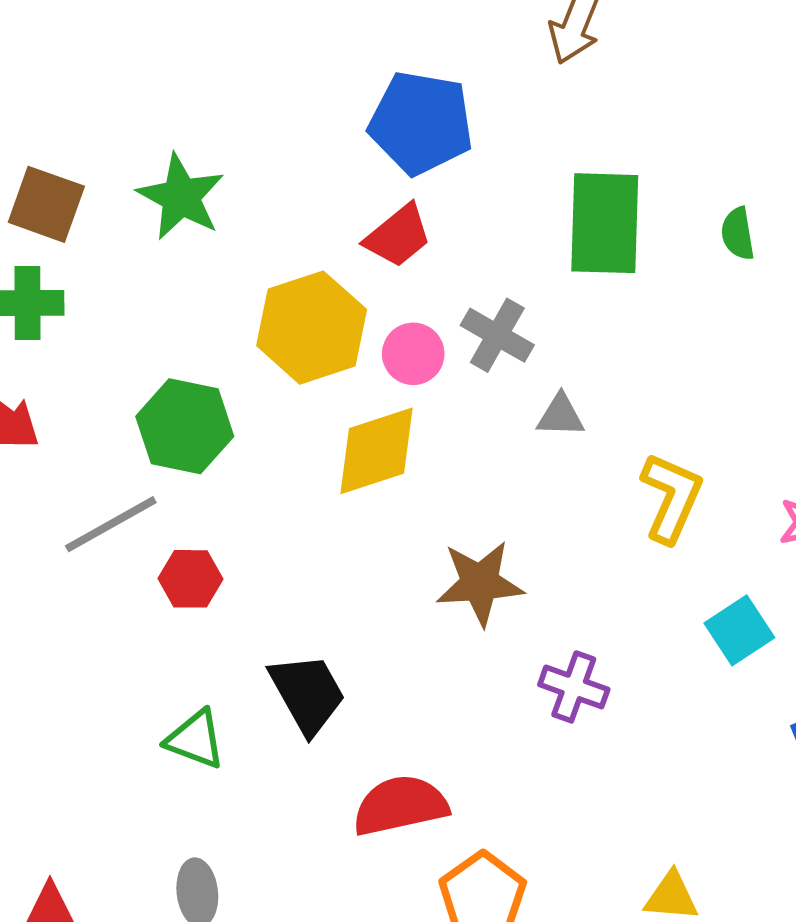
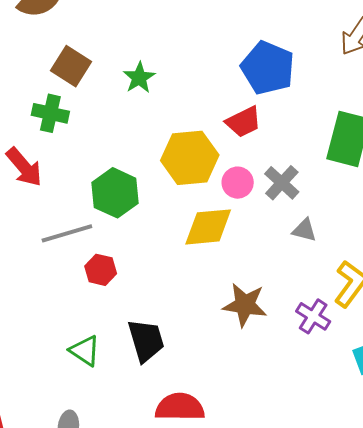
green star: (181, 197) -> (139, 78), size x0.7
purple cross: (574, 687) -> (313, 316), moved

